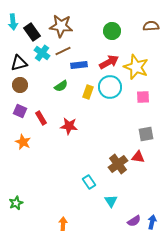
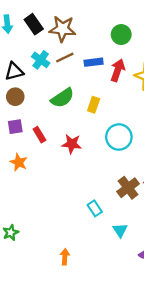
black rectangle: (32, 32) -> (34, 24), moved
red arrow: (109, 62) -> (118, 70), turned -42
blue rectangle: (79, 65) -> (94, 62), moved
green semicircle: (61, 86) -> (62, 98), size x1.5
cyan circle: (110, 87) -> (119, 137), moved
purple square: (20, 111) -> (15, 127), turned -32

